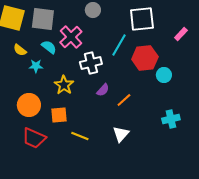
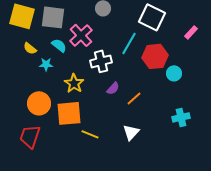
white square: (142, 19) -> (152, 17), turned 32
orange square: (59, 115) -> (69, 113), size x1.5
red trapezoid: (34, 138) -> (30, 136), moved, turned 85

